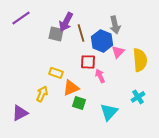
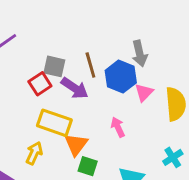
purple arrow: (66, 22) -> (75, 88), moved, turned -84
red square: (88, 62) -> (40, 84), moved, turned -35
yellow rectangle: (56, 73) -> (54, 123), size x1.6
orange triangle: (71, 88) -> (76, 144), turned -30

